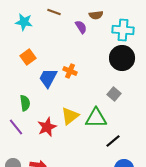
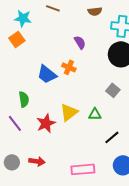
purple semicircle: (81, 27) -> (80, 42), moved
orange square: (28, 57) -> (17, 39), moved
blue trapezoid: (48, 78) -> (47, 74), turned -80
green triangle: (96, 118) -> (95, 114), size x0.6

